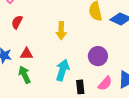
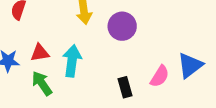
purple circle: (98, 56) -> (122, 26), moved
cyan arrow: (63, 70) -> (72, 61), moved

